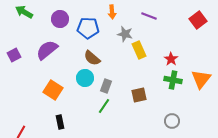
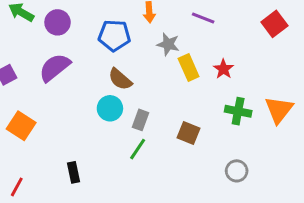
purple circle: (60, 19) -> (58, 22), moved
red star: (171, 59) -> (224, 69), moved
orange square: (53, 90) -> (21, 126), moved
brown square: (139, 95) -> (189, 133), turned 35

